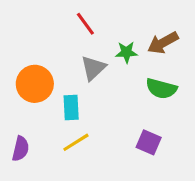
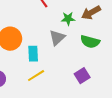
gray triangle: (93, 68) -> (57, 38), moved
purple square: (149, 142) -> (82, 76), turned 35

